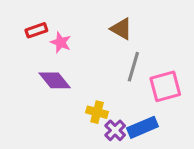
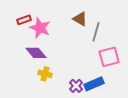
pink star: (61, 42) -> (40, 28), size x1.5
gray line: (133, 67) -> (96, 32), moved
yellow cross: (97, 112) -> (45, 74), moved

